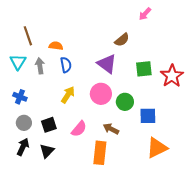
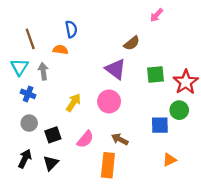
blue semicircle: (66, 65) -> (71, 29), moved
blue cross: (20, 97) -> (28, 94), moved
green circle: (125, 102) -> (179, 110), moved
gray circle: (24, 123) -> (29, 123), moved
orange triangle: (157, 148) -> (169, 160), size x0.6

